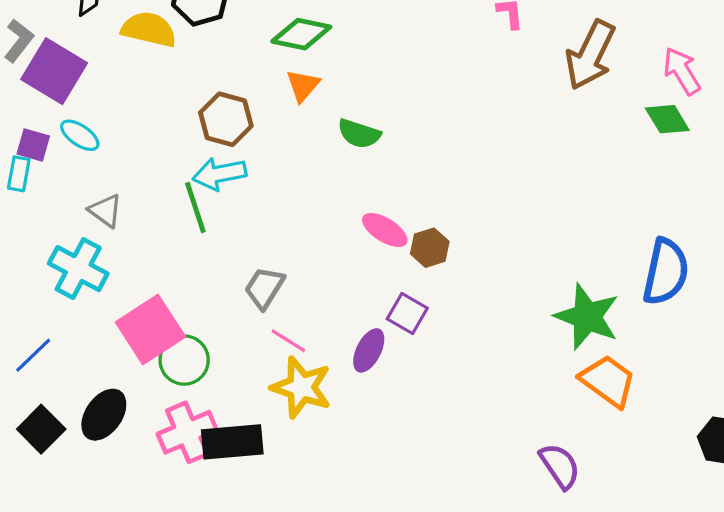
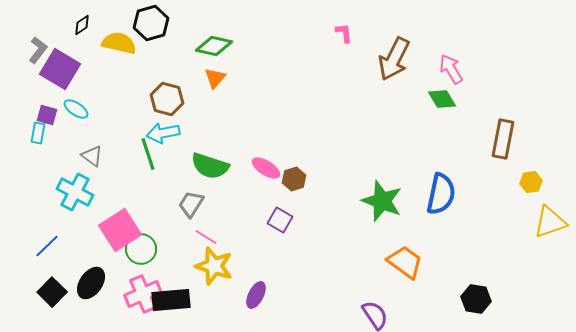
green semicircle: (359, 134) -> (210, 166), moved, size x1.4
green star: (587, 317) -> (382, 201), moved
purple ellipse: (369, 350) -> (256, 295), moved

